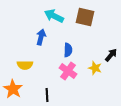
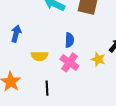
blue arrow: (41, 37) -> (16, 34), moved
yellow semicircle: (25, 65) -> (40, 56), moved

